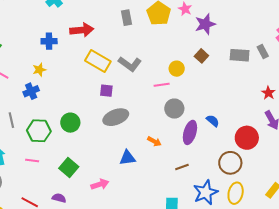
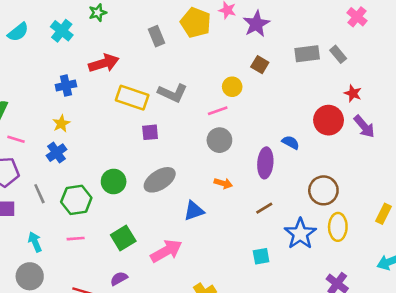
gray rectangle: (263, 51) -> (338, 54), moved
gray circle: (174, 109) -> (219, 140), moved
gray ellipse: (116, 117) -> (160, 180), moved
red circle: (247, 138) -> (329, 120), moved
green square: (69, 168) -> (123, 238), turned 30
pink arrow: (100, 184) -> (166, 251), size x1.4
purple semicircle: (59, 198) -> (119, 279), turned -32

